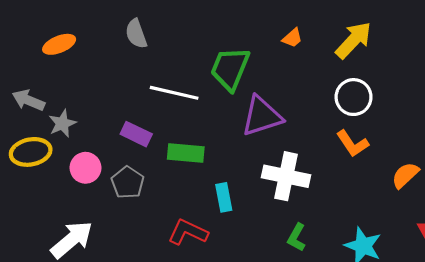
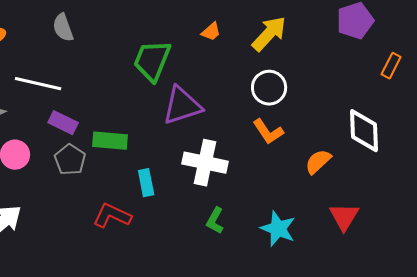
white line: (174, 93) -> (38, 84), moved
gray pentagon: (128, 183) -> (70, 160), moved

